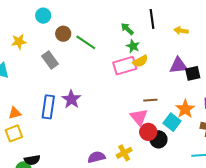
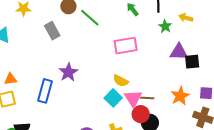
green star: (133, 46) -> (165, 26), moved
yellow semicircle: (140, 61) -> (121, 81), moved, turned 49
brown line: (150, 100) -> (147, 98), moved
blue rectangle: (48, 107) -> (45, 91), moved
cyan square: (172, 122) -> (113, 98), moved

